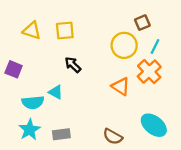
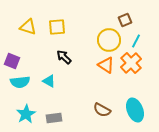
orange triangle: (121, 86) -> (106, 65), moved
cyan semicircle: (33, 102) -> (20, 82), moved
cyan ellipse: (154, 125) -> (135, 110), turned 30
brown semicircle: (113, 137) -> (102, 110), moved

